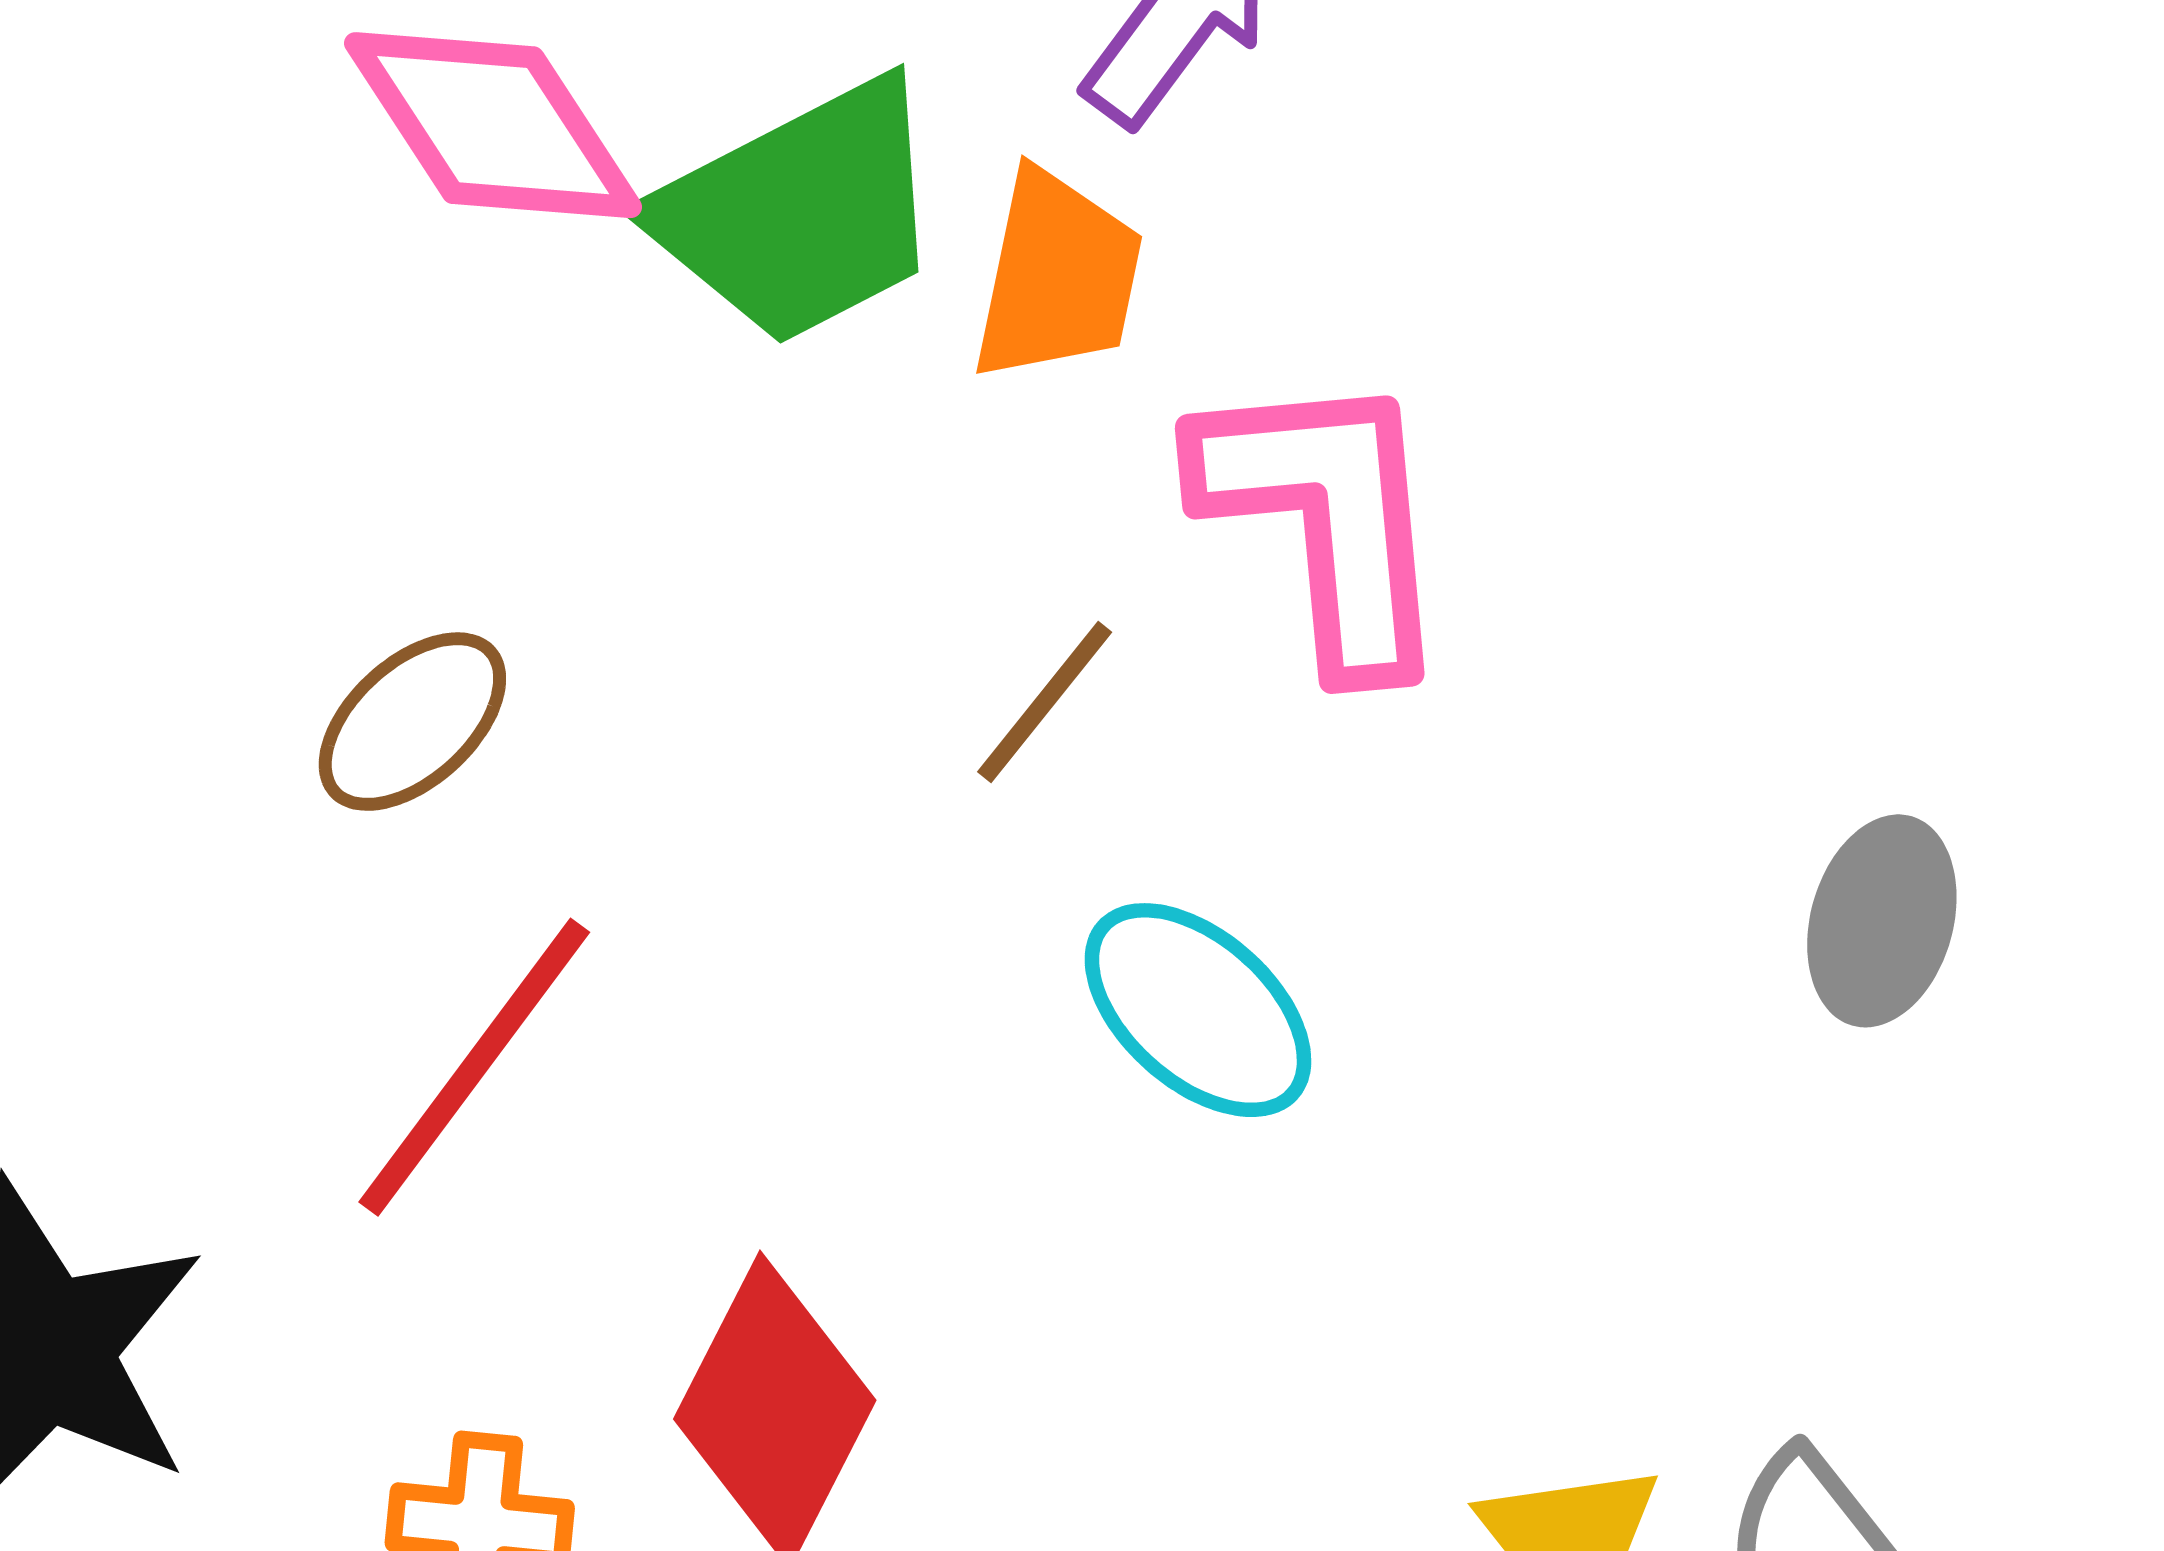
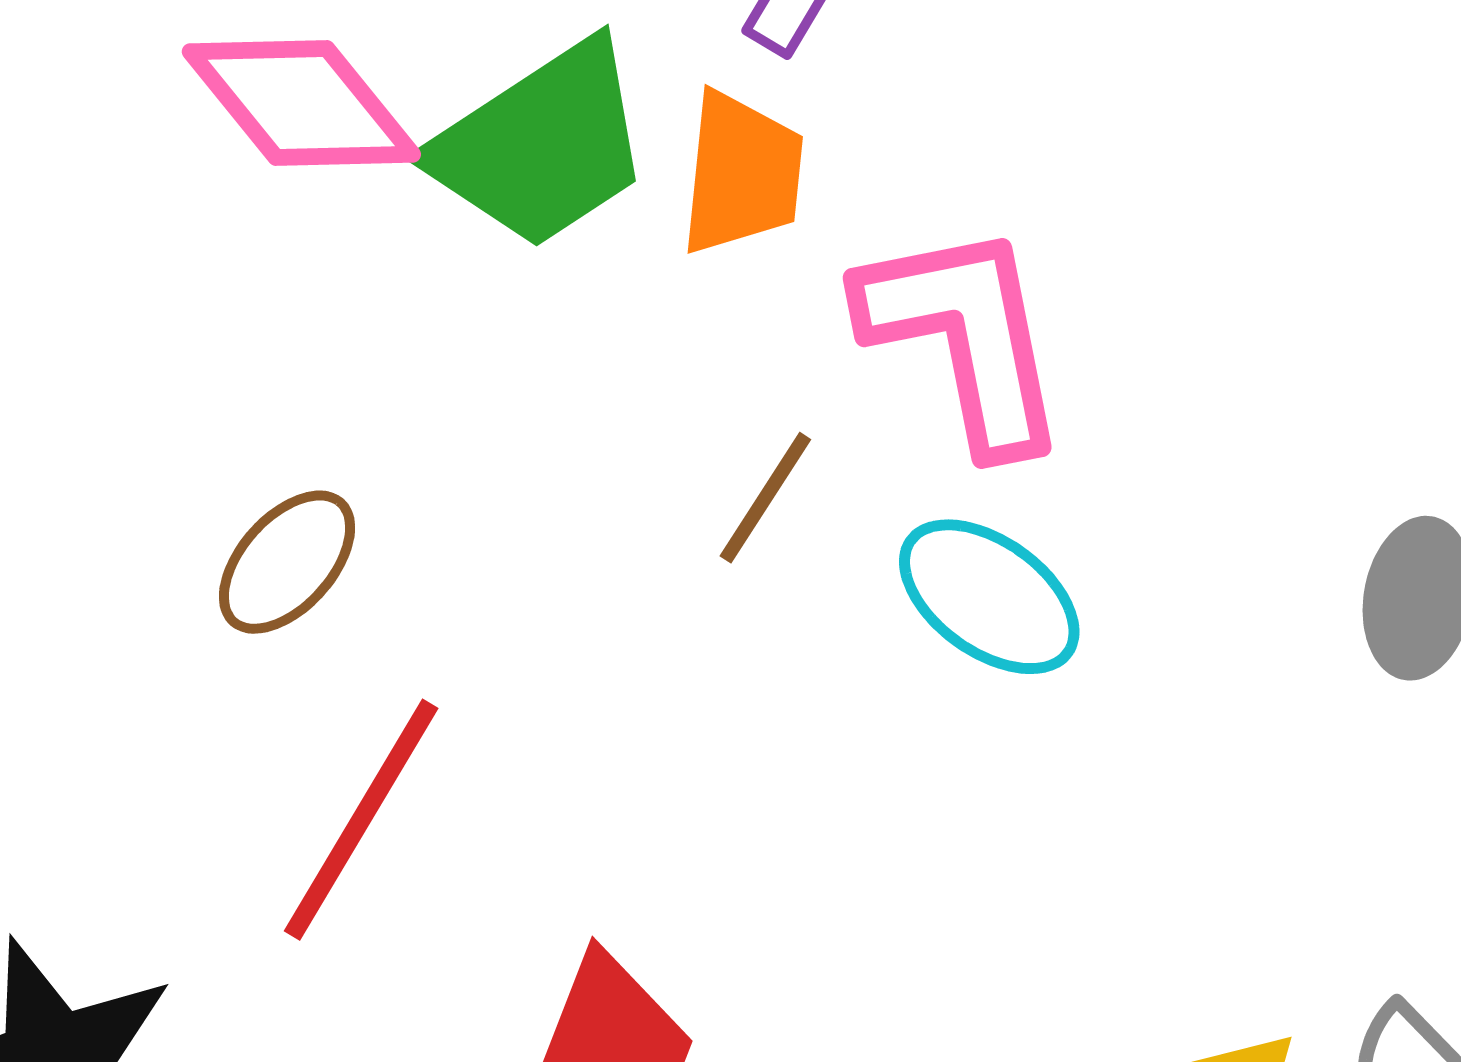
cyan ellipse: (1198, 1010) -> (989, 597), moved

